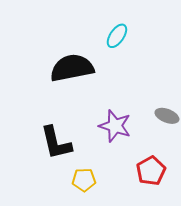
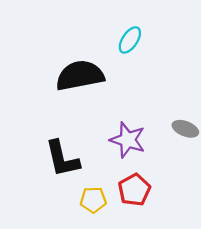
red pentagon: (151, 171) -> (134, 190), moved

